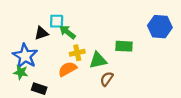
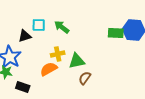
green arrow: (67, 32) -> (62, 27), moved
green rectangle: (124, 46) -> (116, 33), moved

